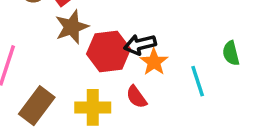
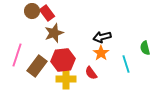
black arrow: (140, 44) -> (102, 37), moved
red hexagon: (109, 51) -> (63, 60), moved
brown rectangle: (37, 106) -> (37, 66), moved

